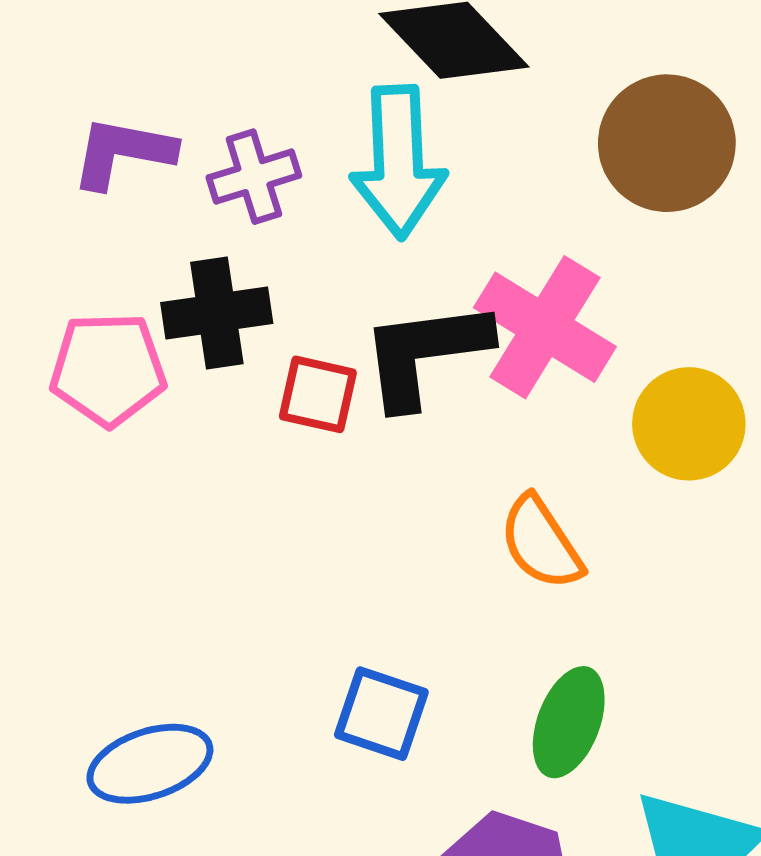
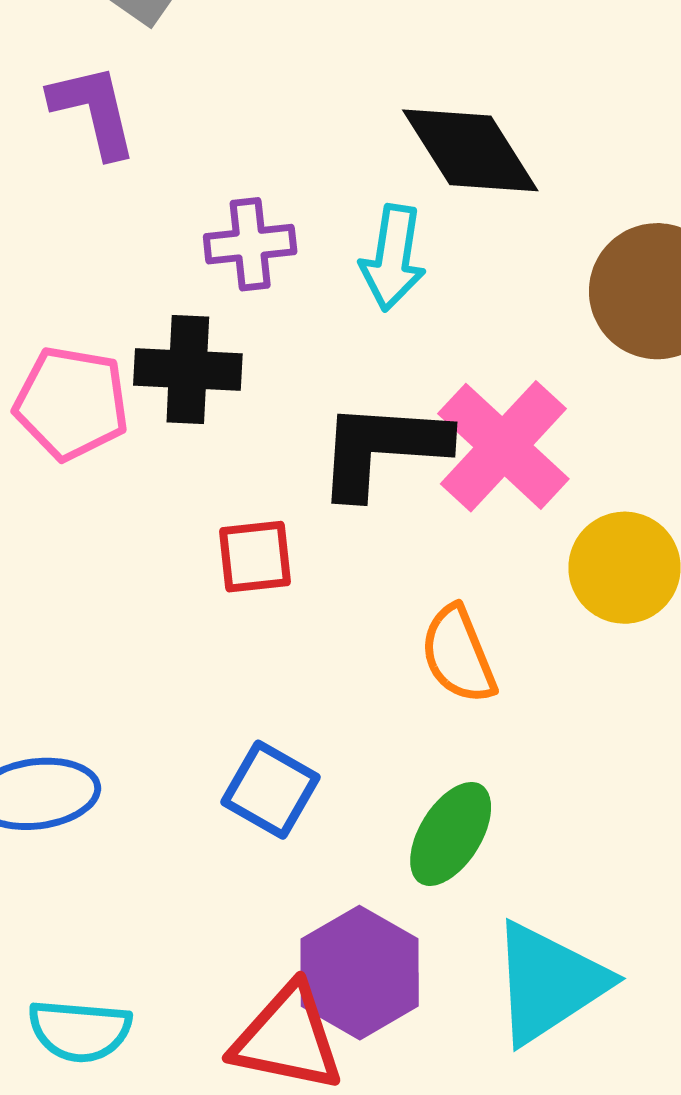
purple L-shape: (123, 152) -> (94, 111), moved, turned 55
cyan arrow: (398, 162) -> (393, 258), size x0.7
red square: (318, 394) -> (255, 557), moved, turned -30

